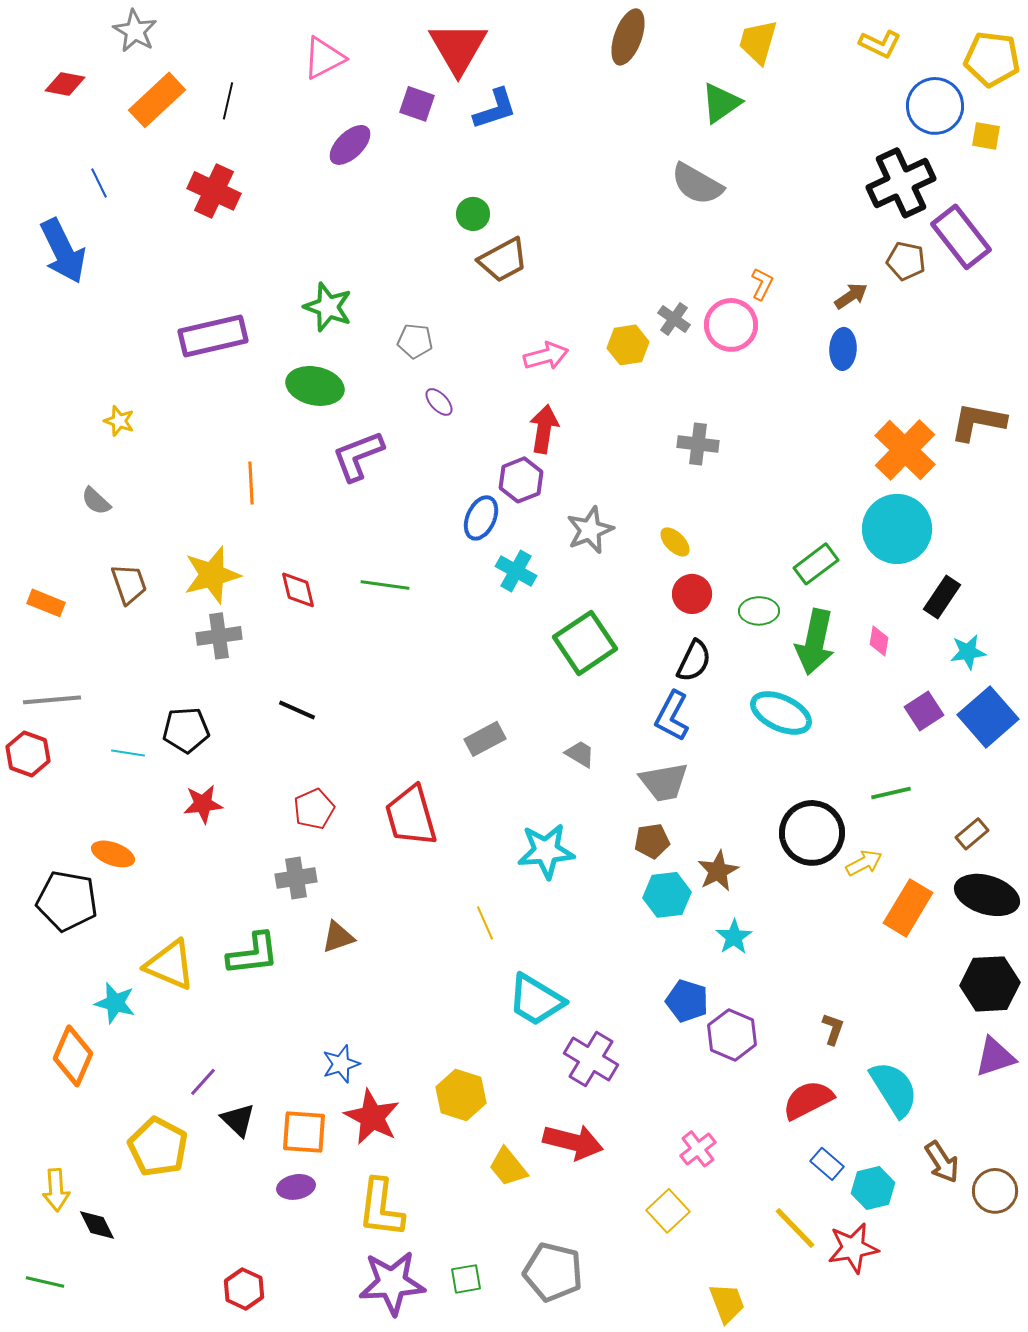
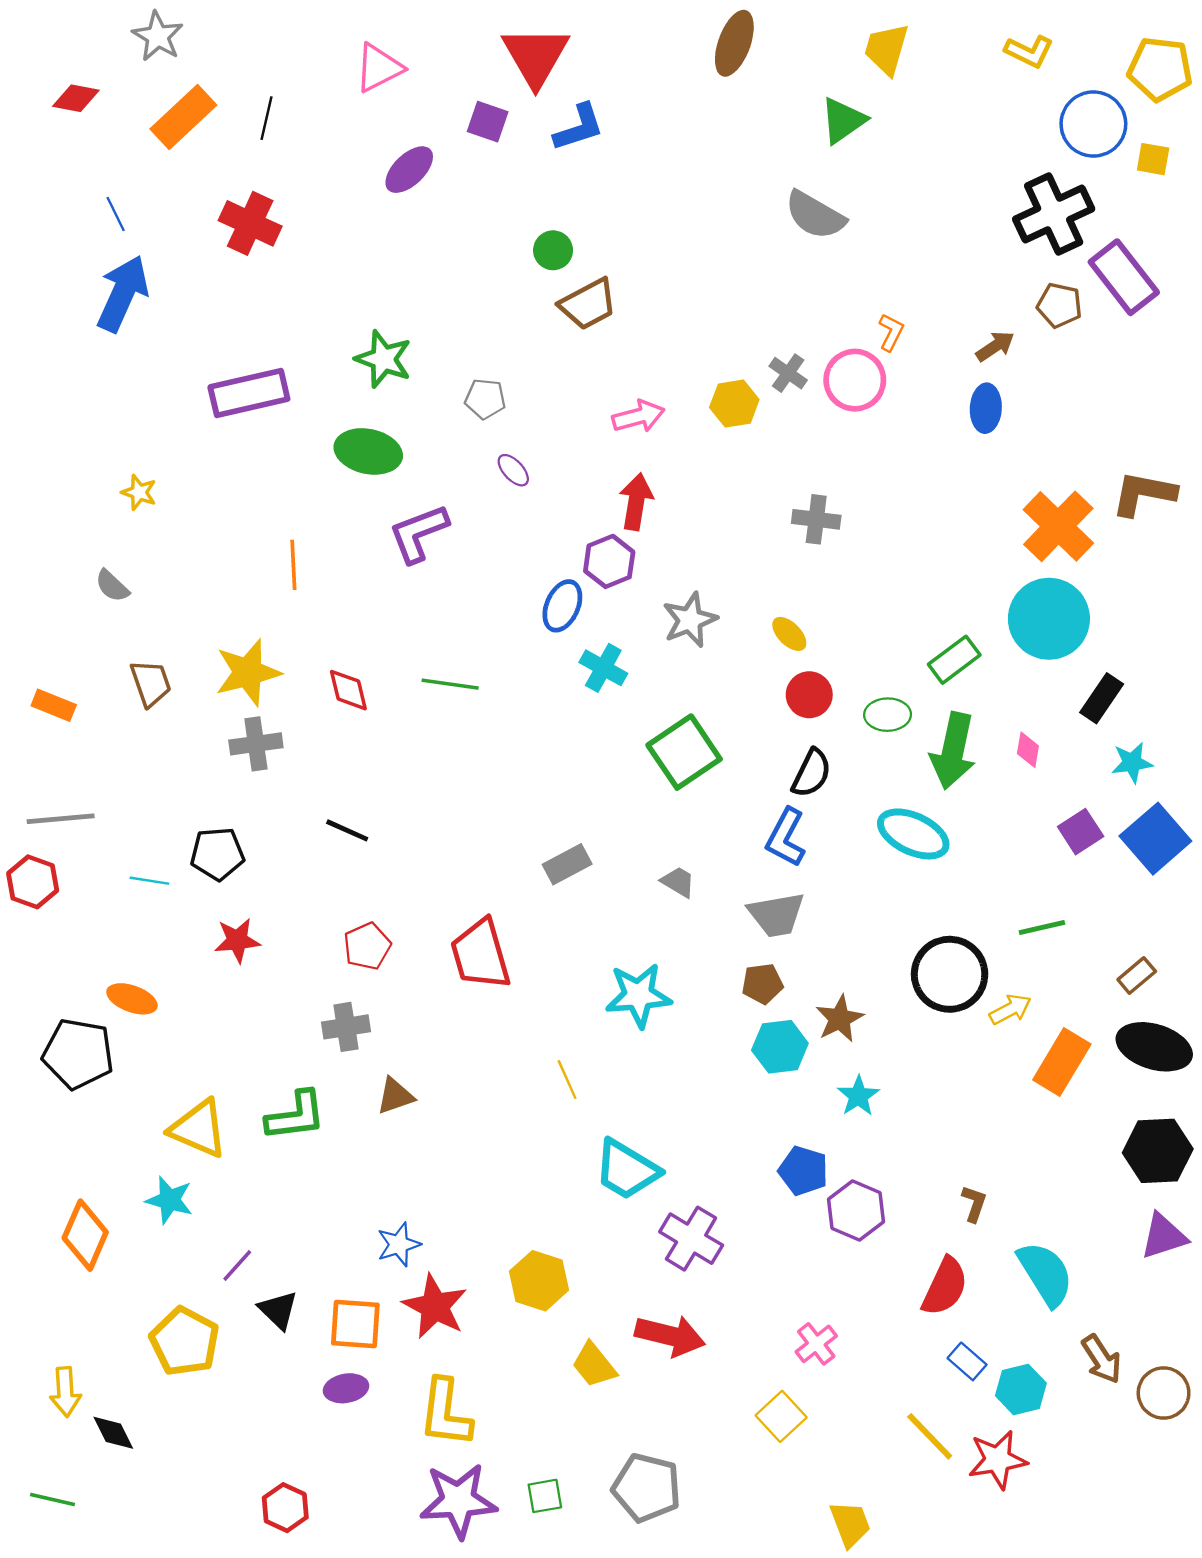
blue arrow: (63, 251) -> (123, 294), moved, turned -130
cyan star: (115, 1003) -> (169, 1200), moved
red semicircle: (808, 1100) -> (945, 1287), turned 142

